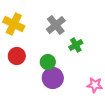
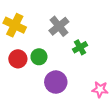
green circle: (48, 62) -> (39, 57), moved

